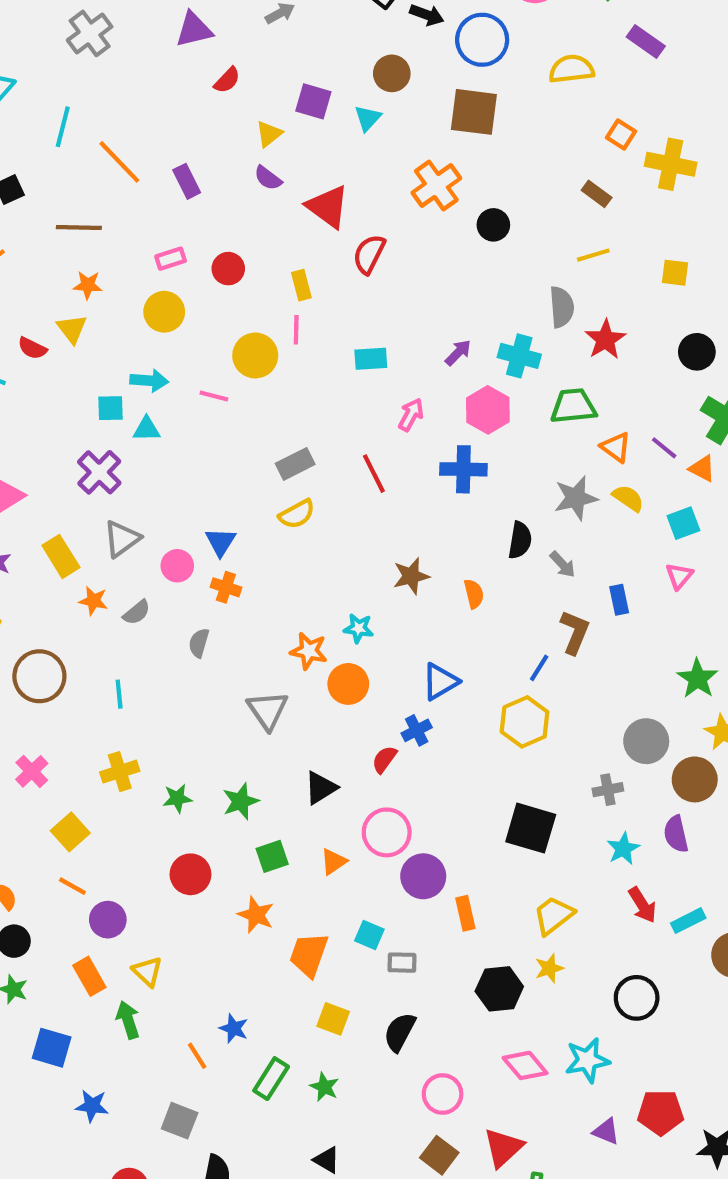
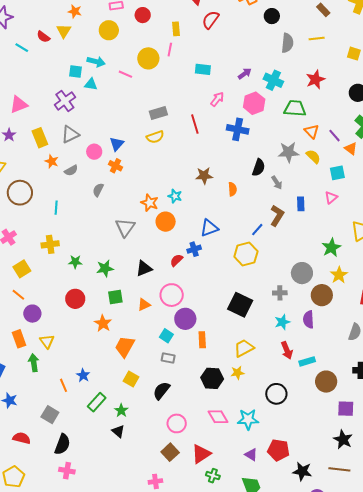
gray semicircle: (562, 307) -> (287, 43), moved
cyan square: (369, 935) -> (166, 336), moved
black triangle: (327, 1160) -> (118, 431), moved

